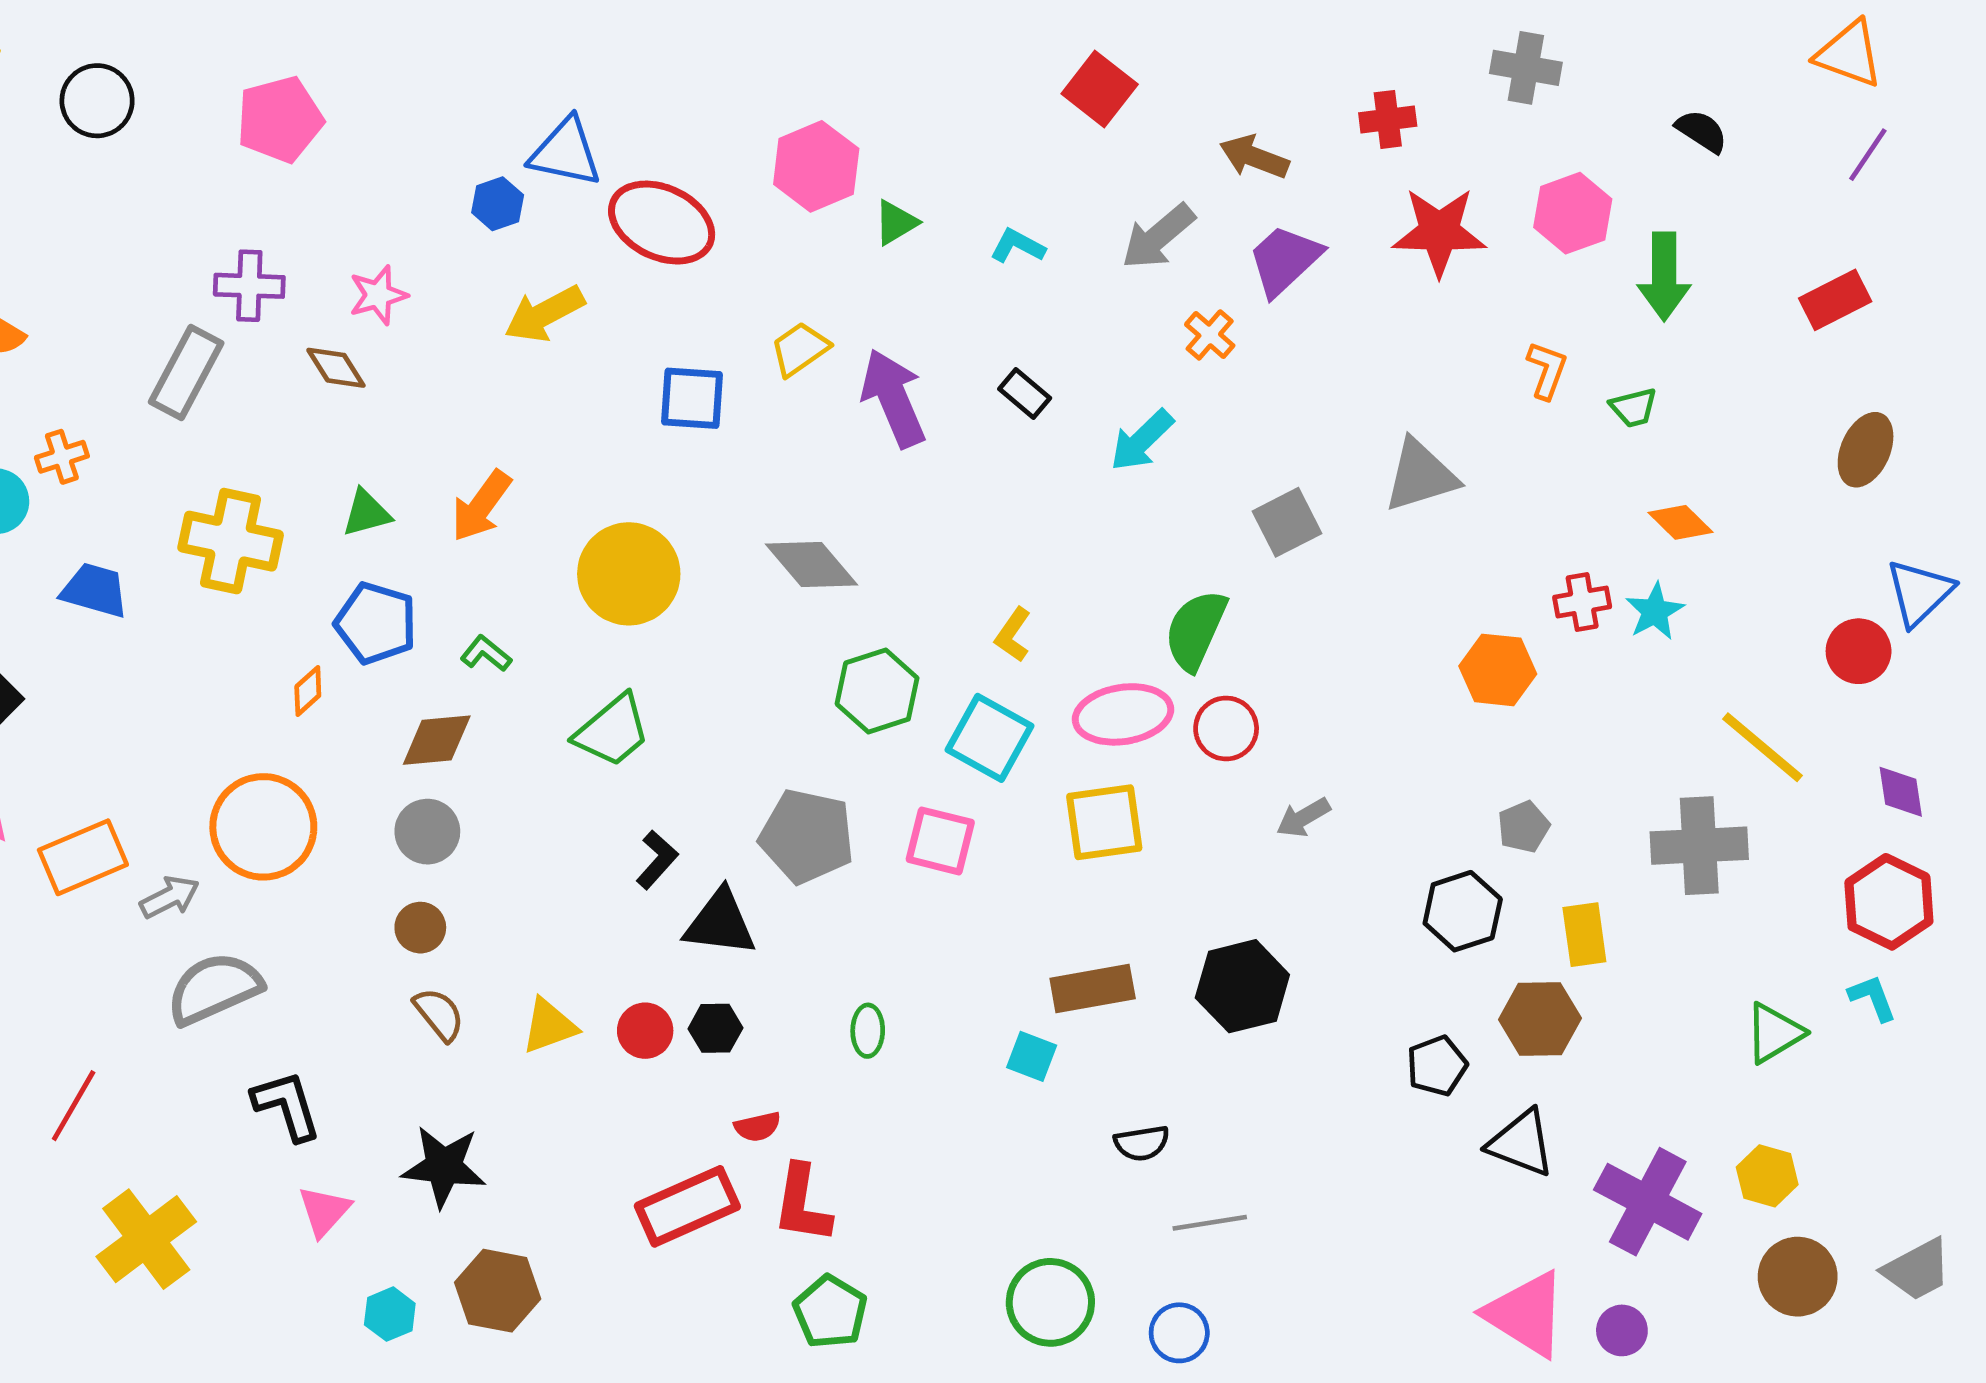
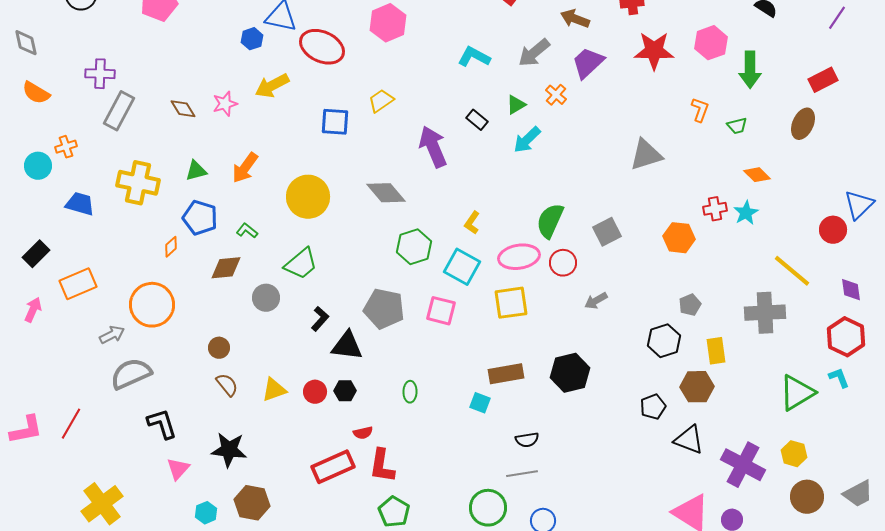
green triangle: (896, 223) -> (516, 105), moved
cyan L-shape: (1018, 246) -> (474, 57), size x1.4
purple cross: (249, 286) -> (100, 74), moved
pink star: (378, 295) -> (225, 104), moved
purple arrow: (893, 398) -> (433, 147), moved
brown ellipse: (1866, 450) -> (803, 124), moved
gray square: (1287, 522) -> (607, 232), moved
gray circle: (427, 832) -> (266, 298), moved
orange rectangle: (83, 857) -> (78, 284), moved
green triangle: (1774, 1033) -> (797, 393), size x1.4
gray line: (1210, 1223) -> (522, 474), moved
yellow cross: (146, 1239) -> (102, 504), moved

